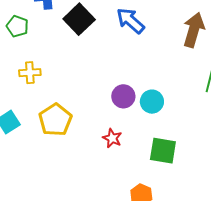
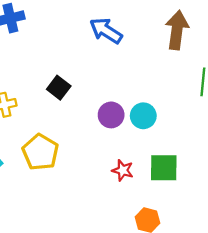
black square: (79, 19) -> (59, 88), moved, size x0.7
red star: (112, 138) -> (123, 170), moved

